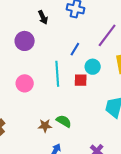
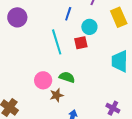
pink circle: (25, 83) -> (43, 80), moved
green semicircle: (64, 121) -> (67, 77), moved

